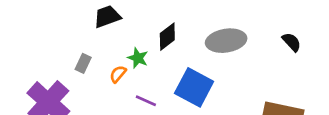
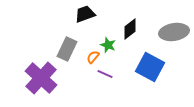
gray rectangle: (83, 63) -> (67, 49), size x1.6
purple line: (146, 101) -> (105, 74), moved

